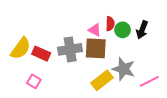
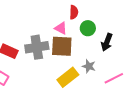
red semicircle: (110, 24) -> (74, 12), moved
black arrow: (142, 30) -> (107, 42), moved
gray star: (124, 69) -> (89, 66), size x0.6

